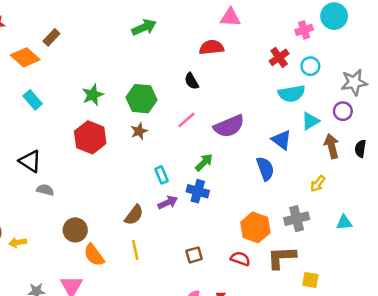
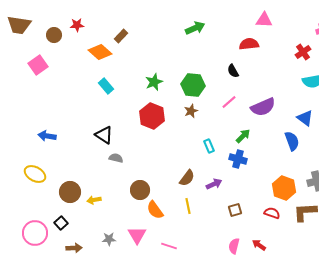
purple arrow: (168, 202) -> (214, 184), moved

